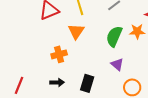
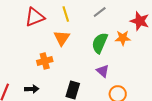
black arrow: (57, 82) -> (32, 89), moved

